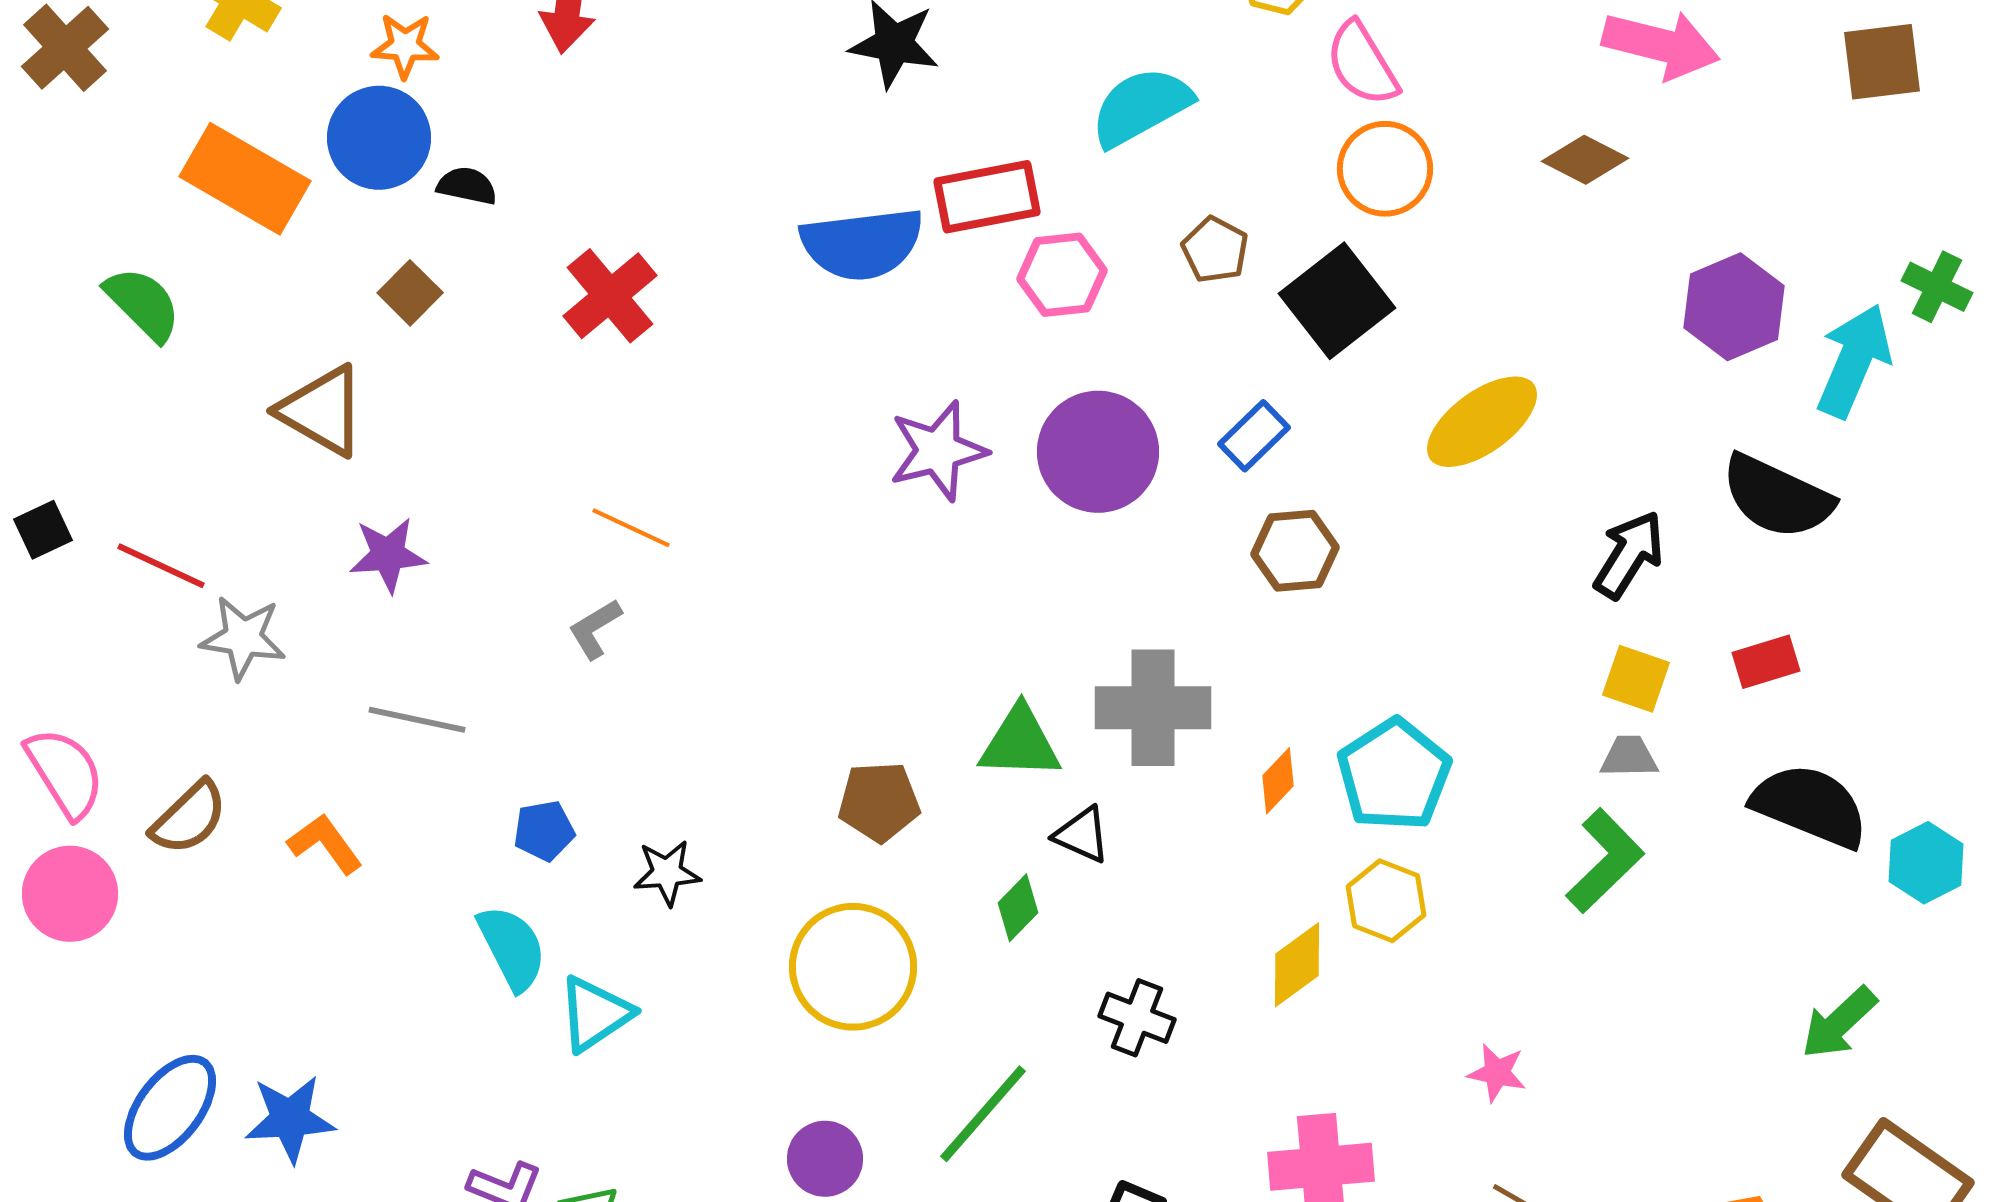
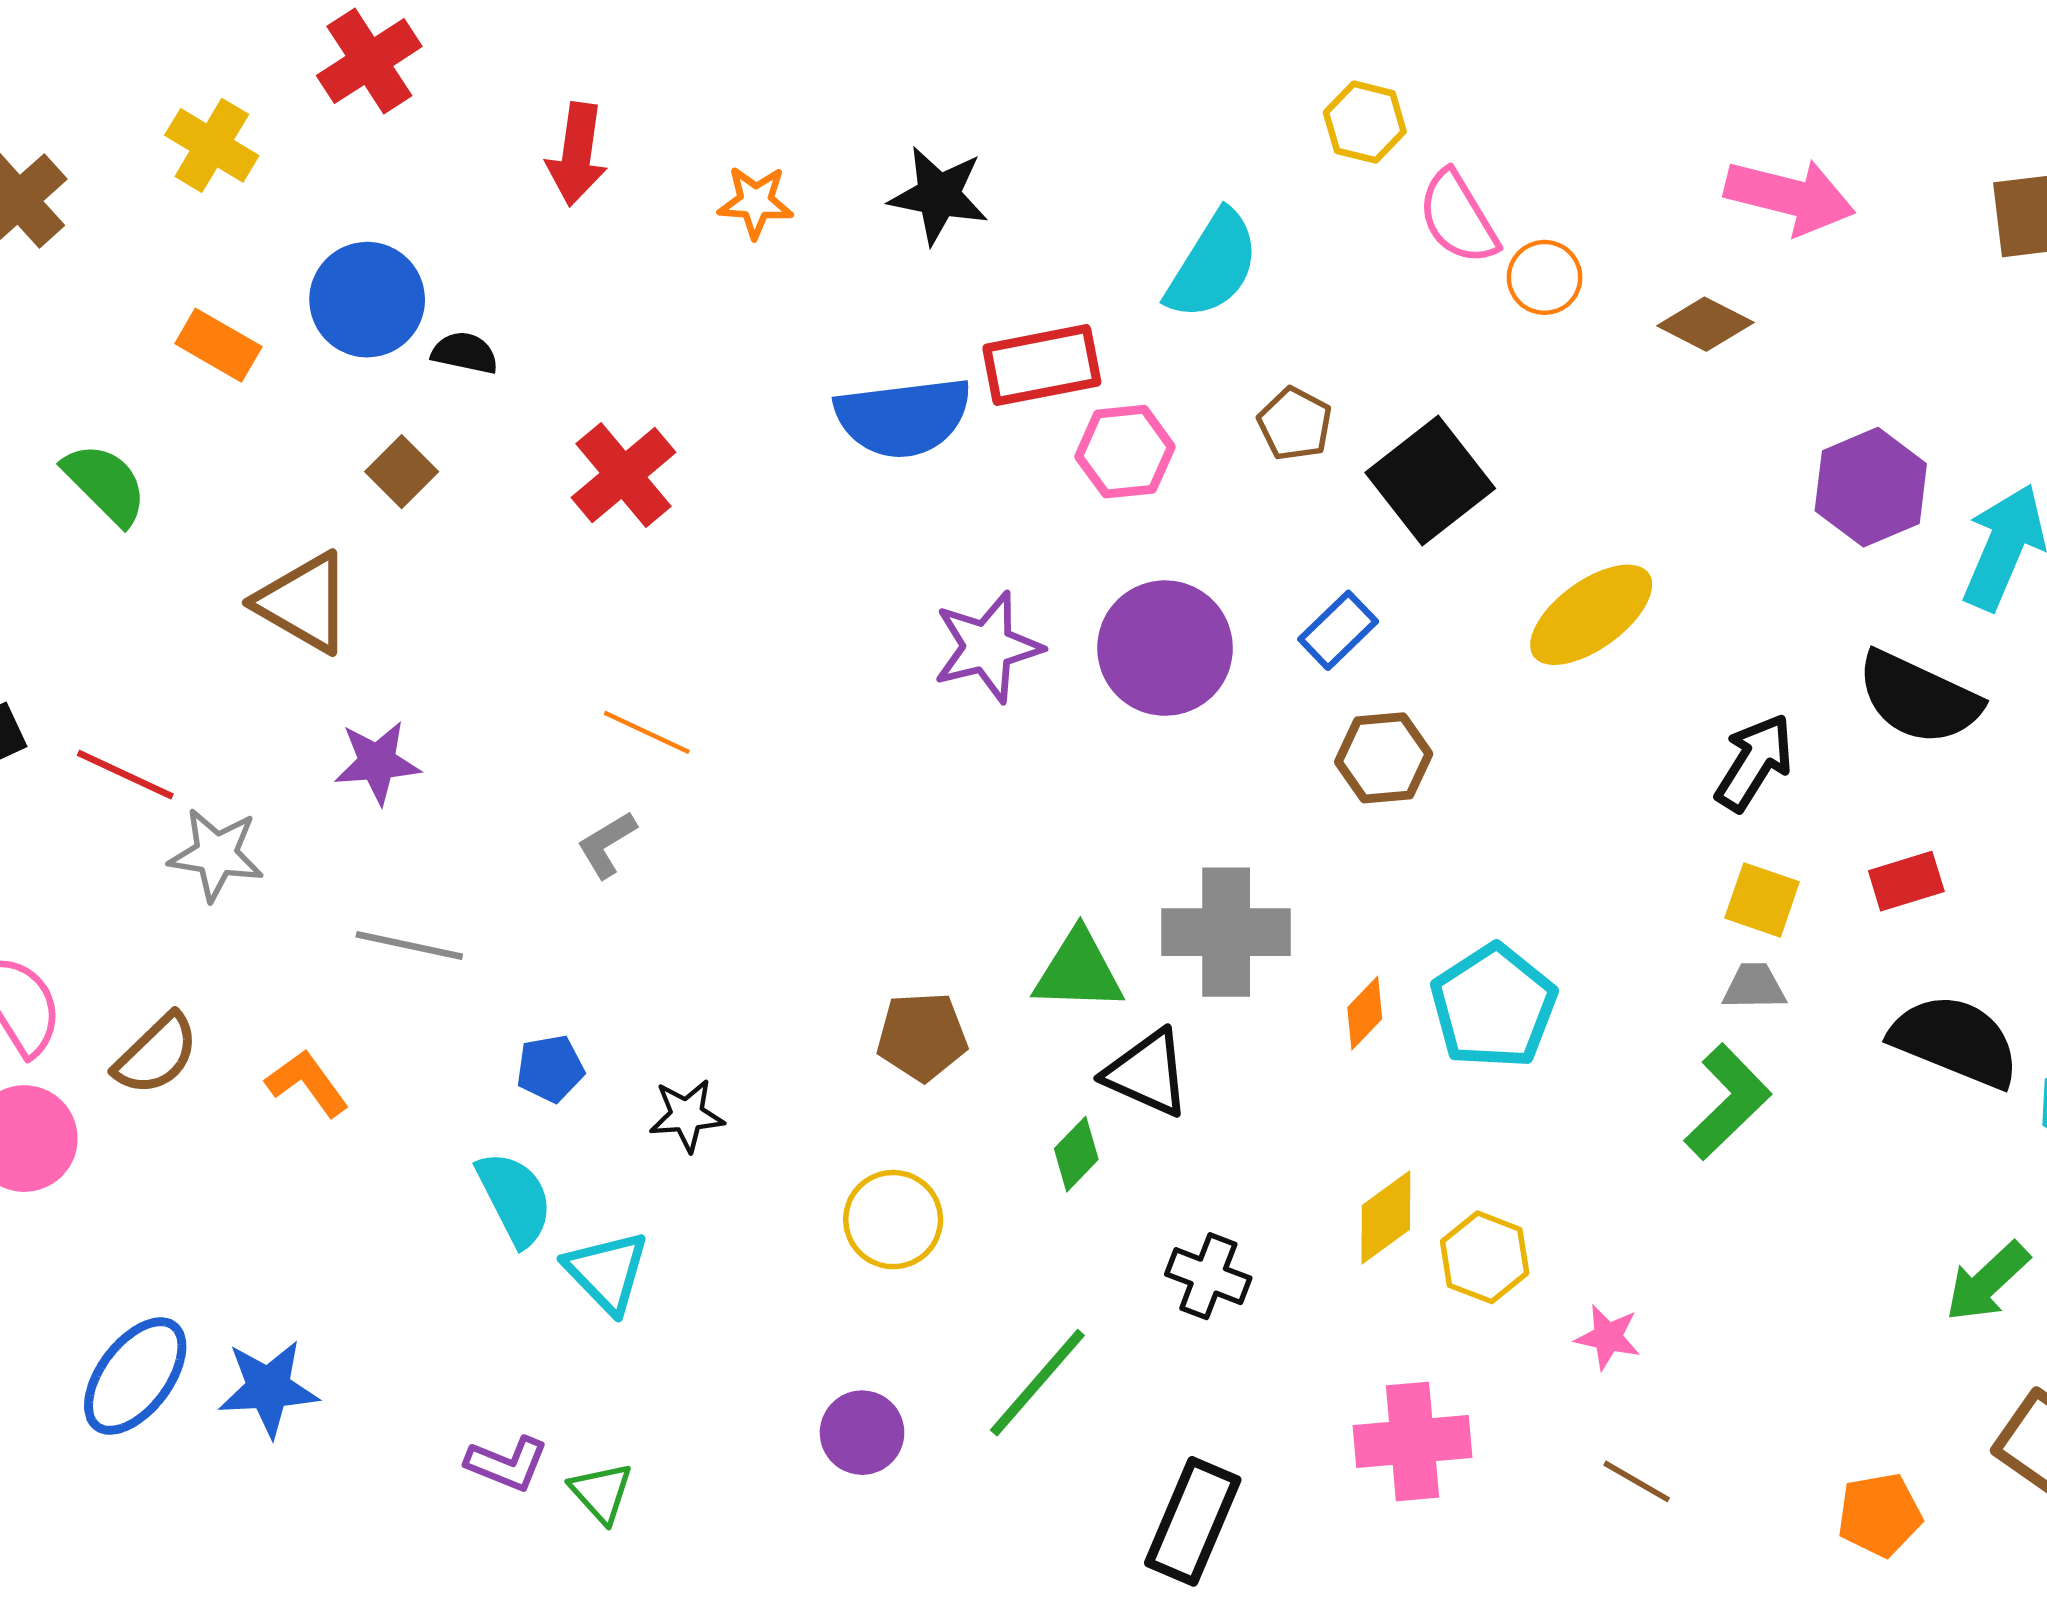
orange star: (405, 46) -> (756, 202), moved
cyan semicircle: (1141, 107) -> (1213, 265), turned 151
orange circle: (1385, 169) -> (1545, 277), moved, size x0.7
orange rectangle: (245, 179) -> (218, 345), size x0.6
black triangle: (1082, 835) -> (1147, 1073), size x1.4
yellow hexagon: (1386, 901) -> (1485, 1257), moved
yellow circle: (853, 967) -> (893, 1220), size x0.7
cyan triangle: (595, 1014) -> (607, 1272), turned -40

